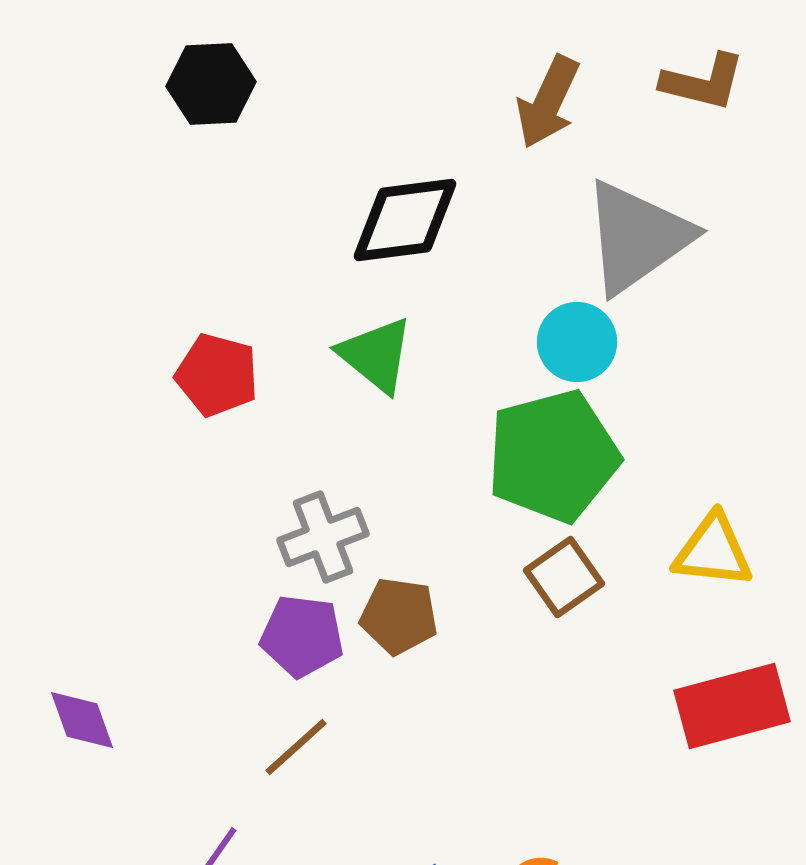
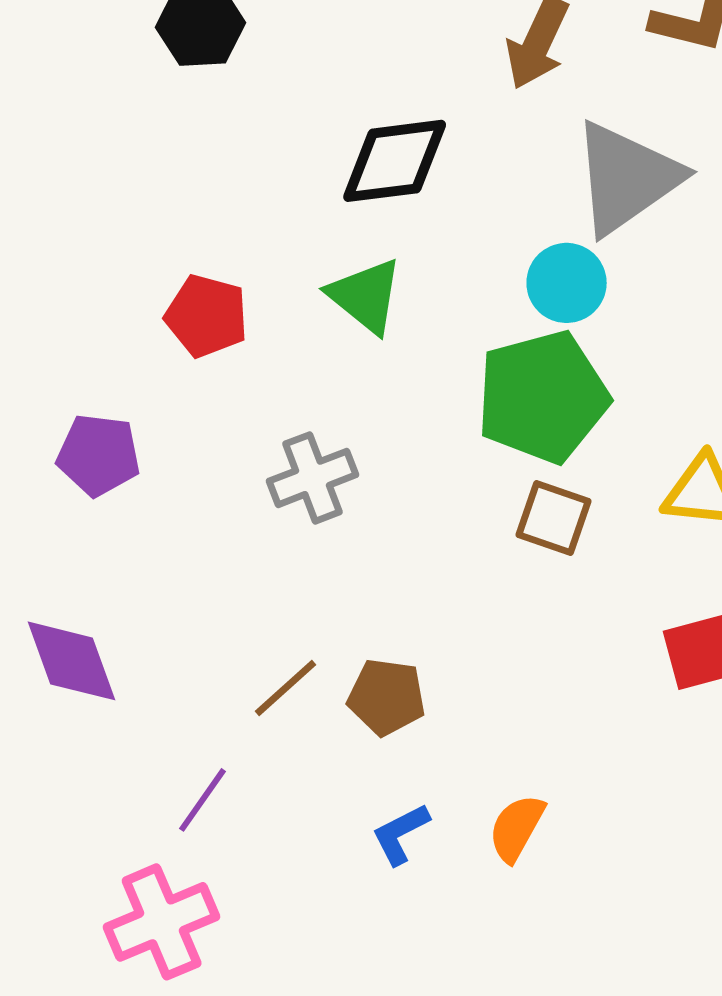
brown square: (564, 577) -> (554, 518), turned -36
brown pentagon: (399, 616) -> (387, 697), moved
purple pentagon: (302, 636) -> (99, 455), moved
purple diamond: (82, 720) -> (72, 661), size x1.4

